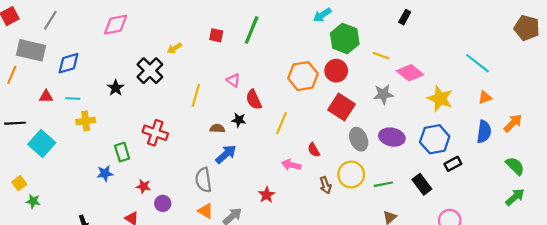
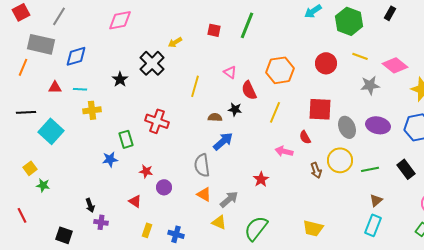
green hexagon: (345, 39) -> (349, 21), moved
yellow line: (381, 56) -> (360, 56), moved
orange hexagon: (303, 76) -> (280, 70), moved
red square: (342, 107) -> (320, 109), moved, turned -30

